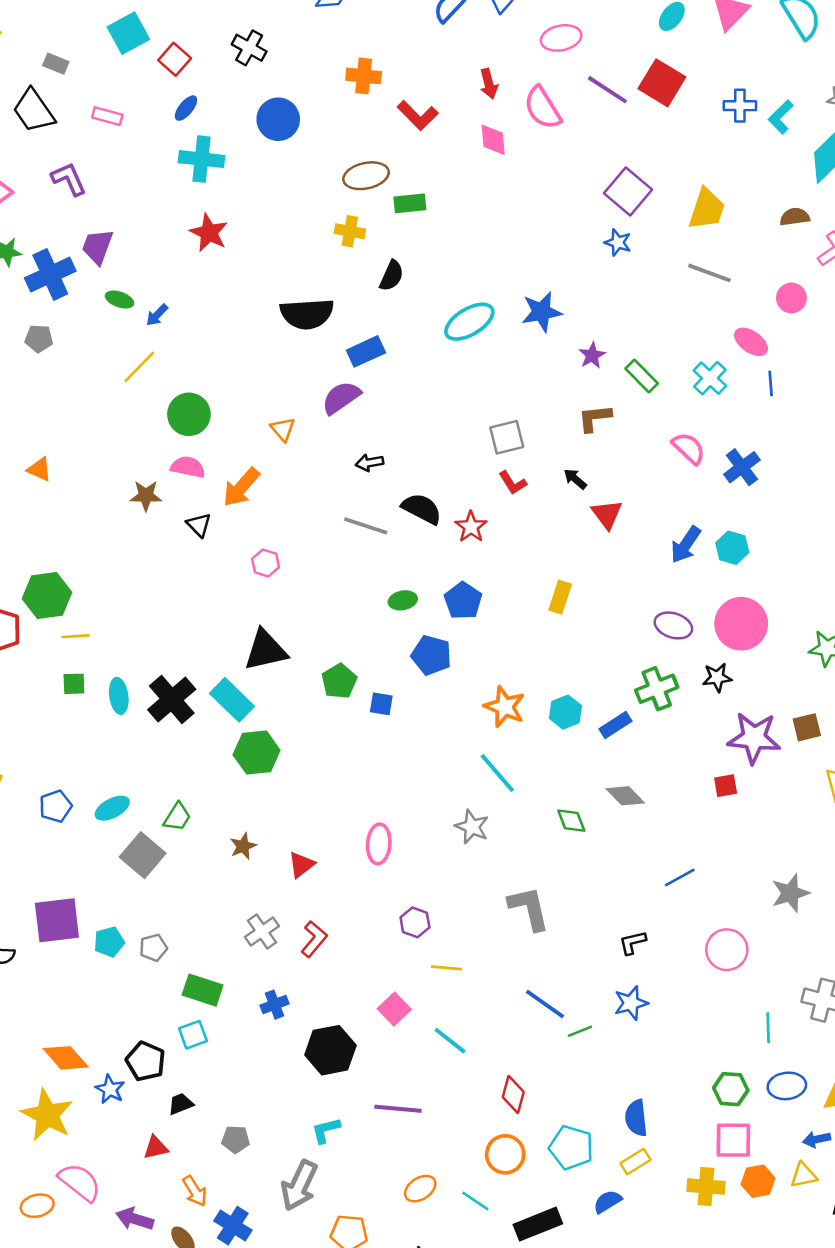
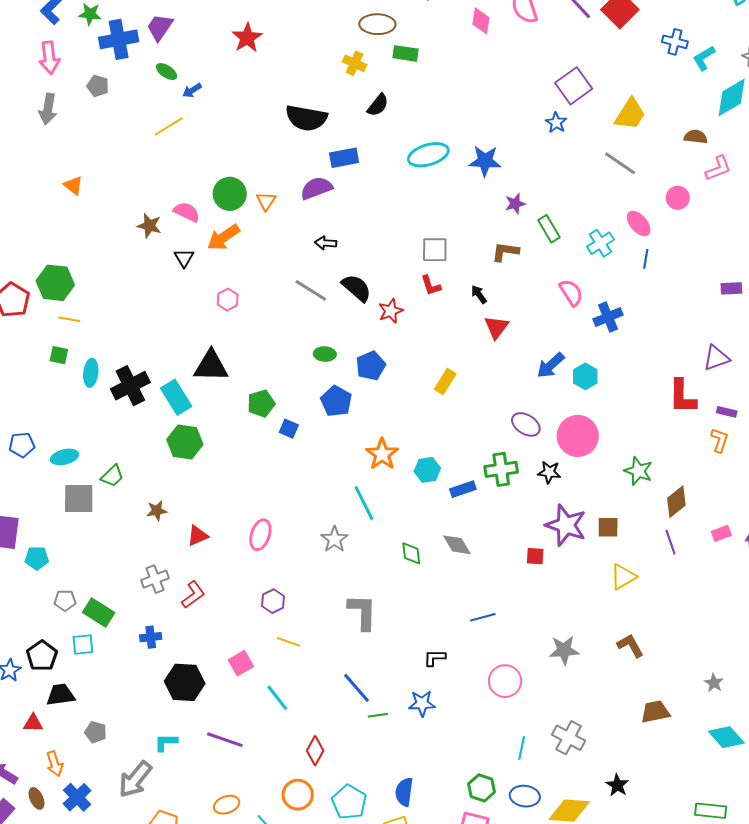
green circle: (189, 414) -> (230, 194), moved
gray square: (143, 855) -> (79, 498), turned 36
gray pentagon: (153, 948) -> (65, 600), moved
black trapezoid: (181, 1104) -> (61, 695), size x1.4

